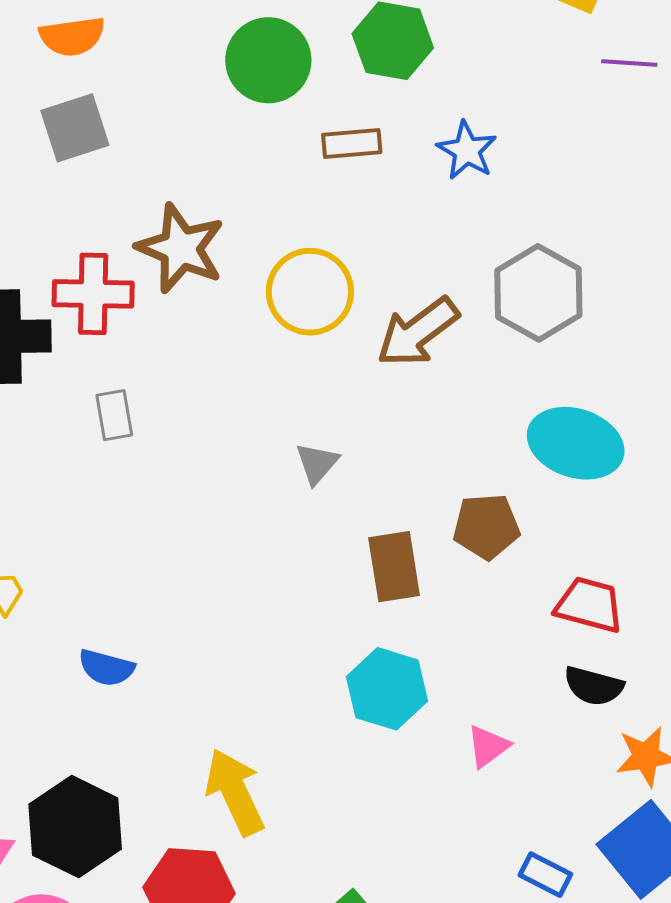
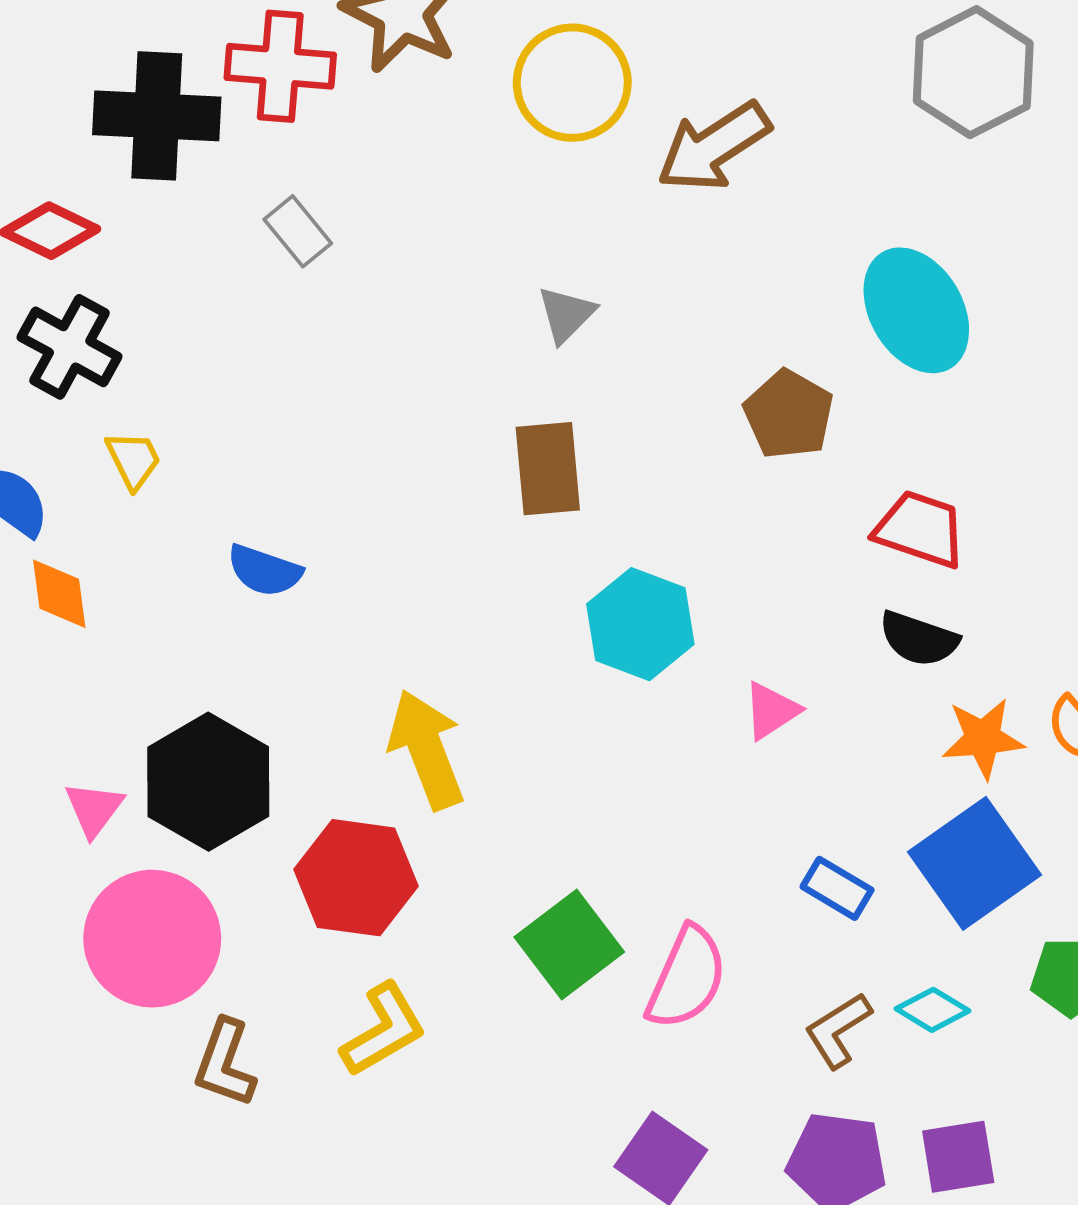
gray hexagon: (538, 293) -> (973, 72), moved
gray rectangle: (114, 415) -> (298, 231), turned -33
cyan ellipse: (576, 443) -> (916, 310), turned 38
brown pentagon: (486, 526) -> (789, 414), turned 30
brown rectangle: (394, 567) -> (548, 469), moved

